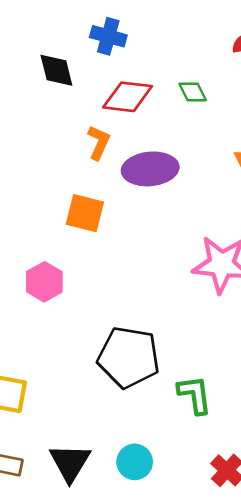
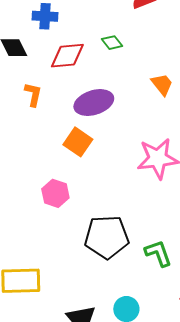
orange L-shape: (99, 142) -> (33, 94), moved
orange square: (85, 213) -> (78, 142), moved, turned 32
pink hexagon: (44, 282) -> (55, 193), moved

